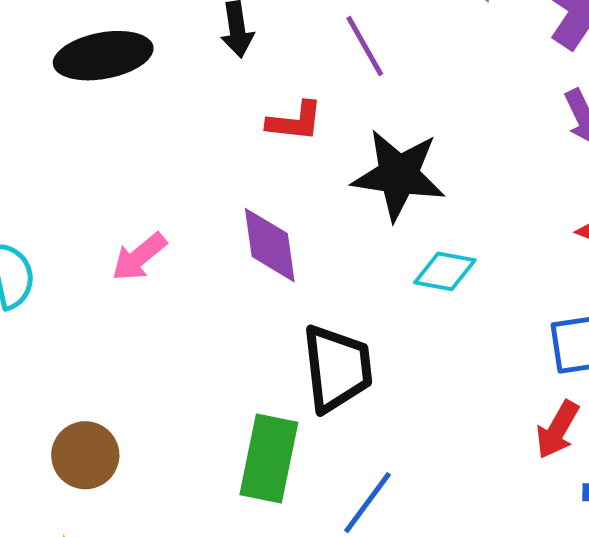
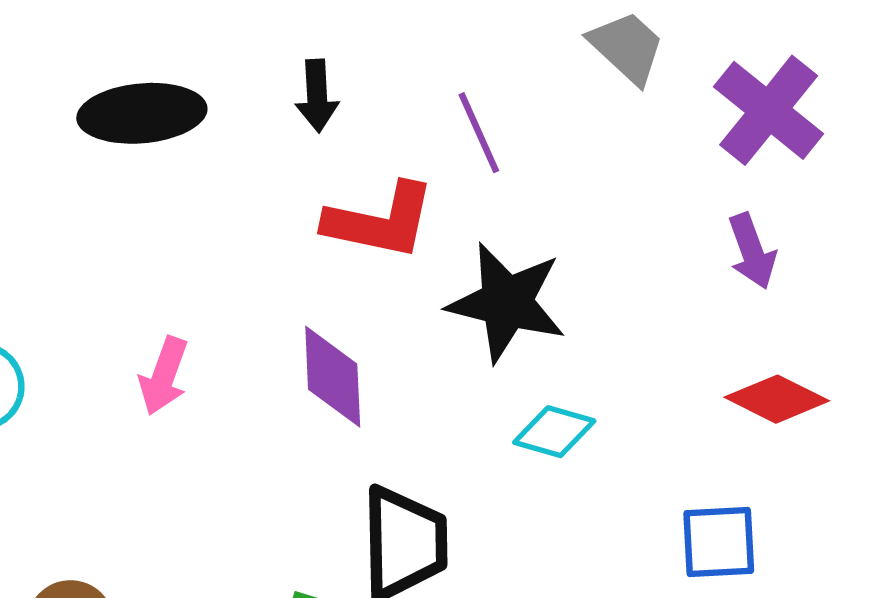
red L-shape: (295, 121) -> (380, 221), size x1.5
pink arrow: (139, 257) -> (164, 376), turned -36

